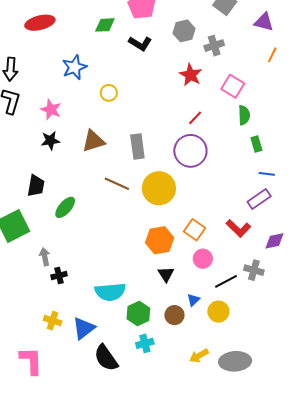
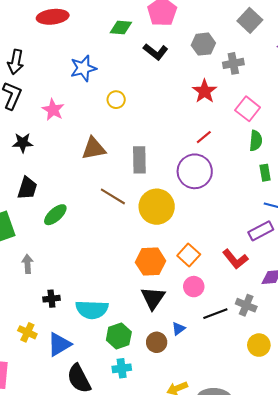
black star: (50, 141) -> (23, 143), moved
black triangle: (166, 274) -> (153, 298), size x1.4
black cross: (59, 275) -> (51, 299), moved
yellow circle: (218, 312) -> (259, 345), moved

